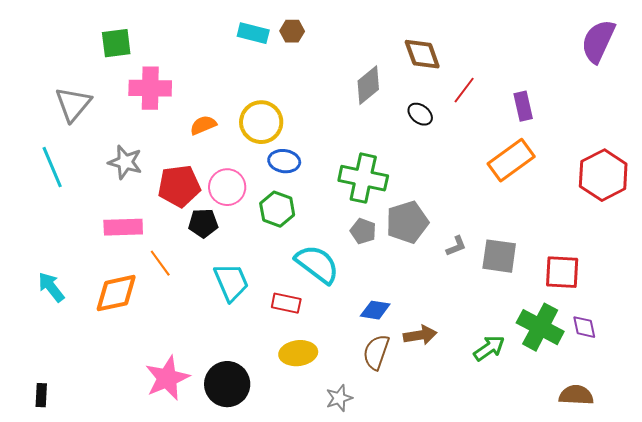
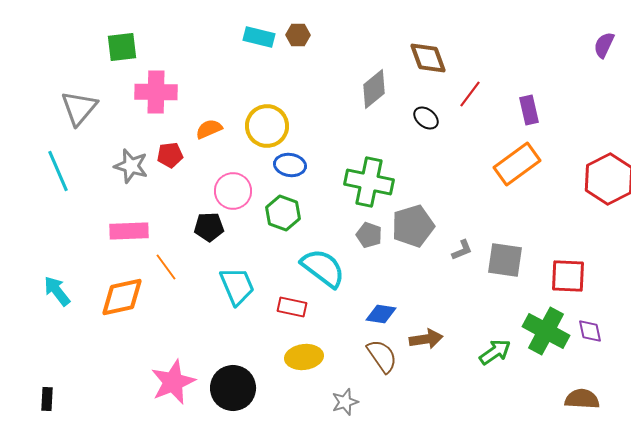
purple semicircle: (598, 41) -> (604, 45), size x0.6
red pentagon: (179, 186) -> (170, 155), moved, size x0.6
brown semicircle: (376, 352) -> (382, 356), turned 126

